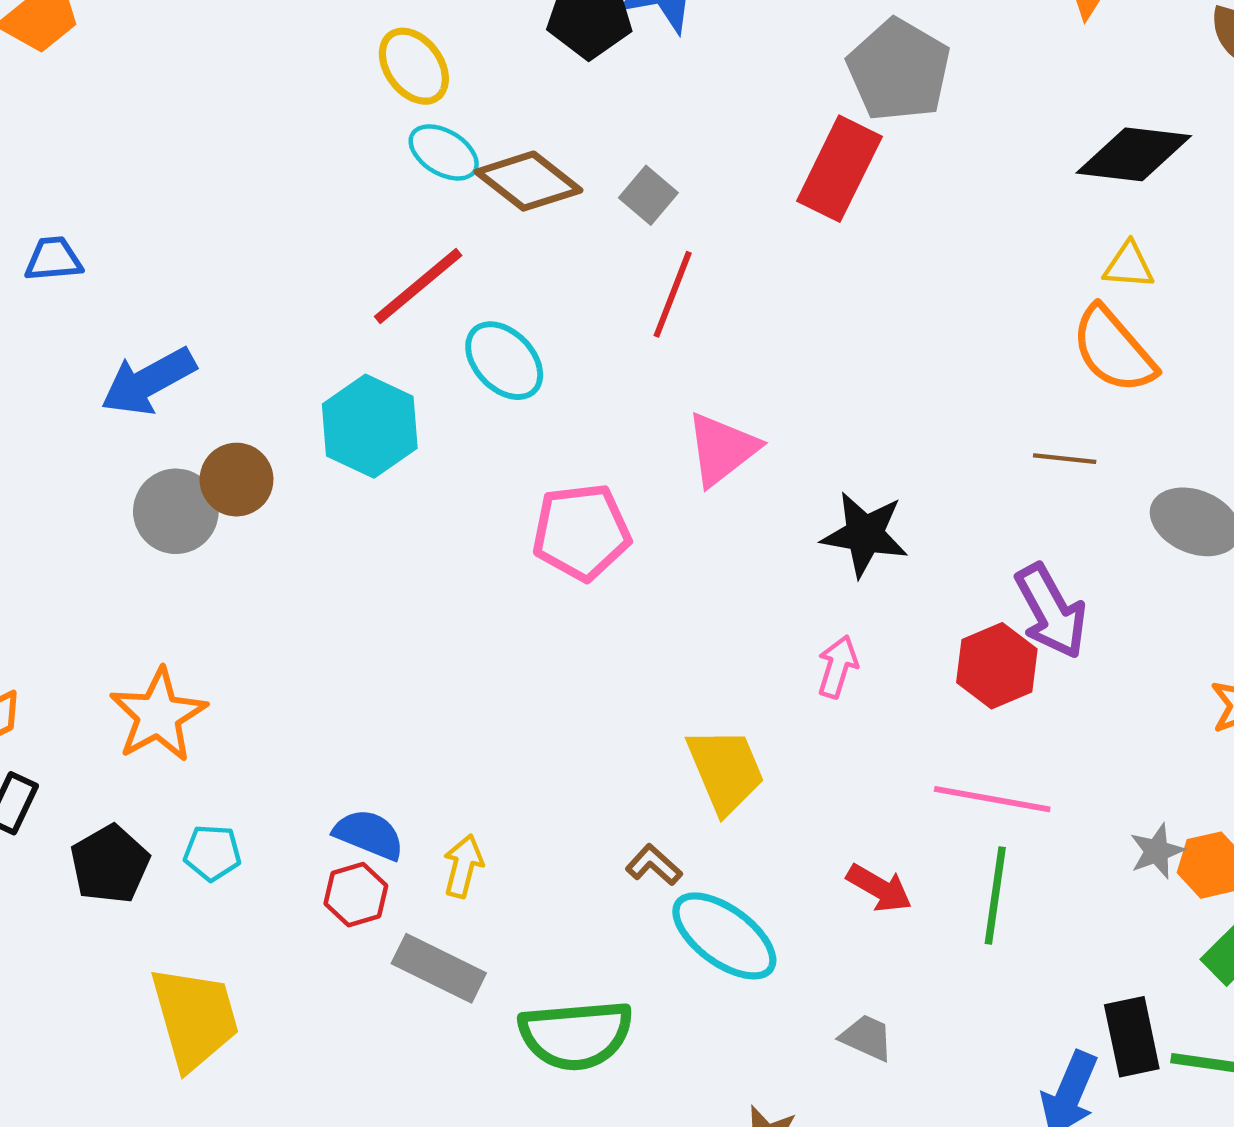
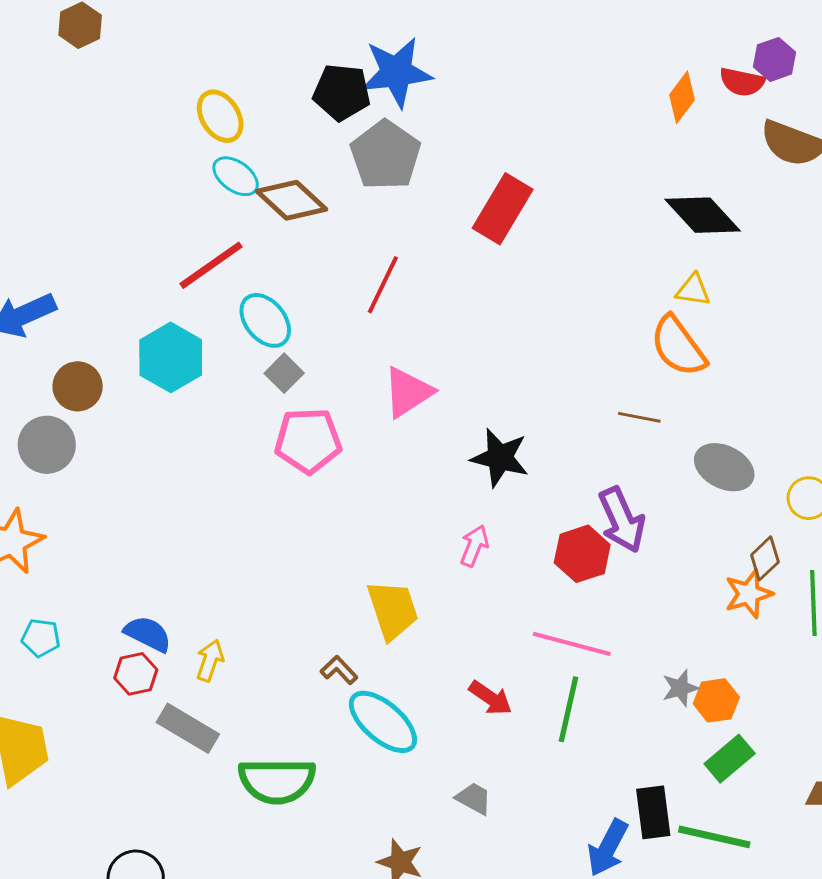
gray pentagon: (899, 70) -> (385, 155), moved
black diamond: (1134, 154) -> (703, 215), turned 36
gray square: (648, 195) -> (284, 373), moved
gray circle: (176, 511) -> (47, 445), moved

